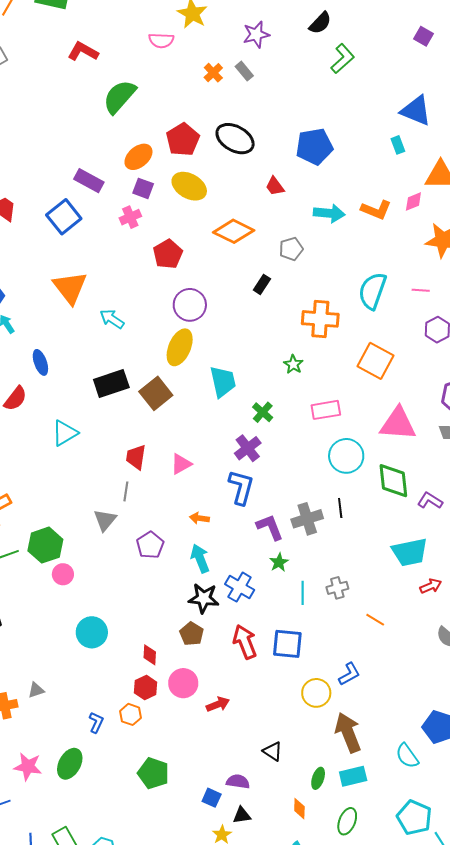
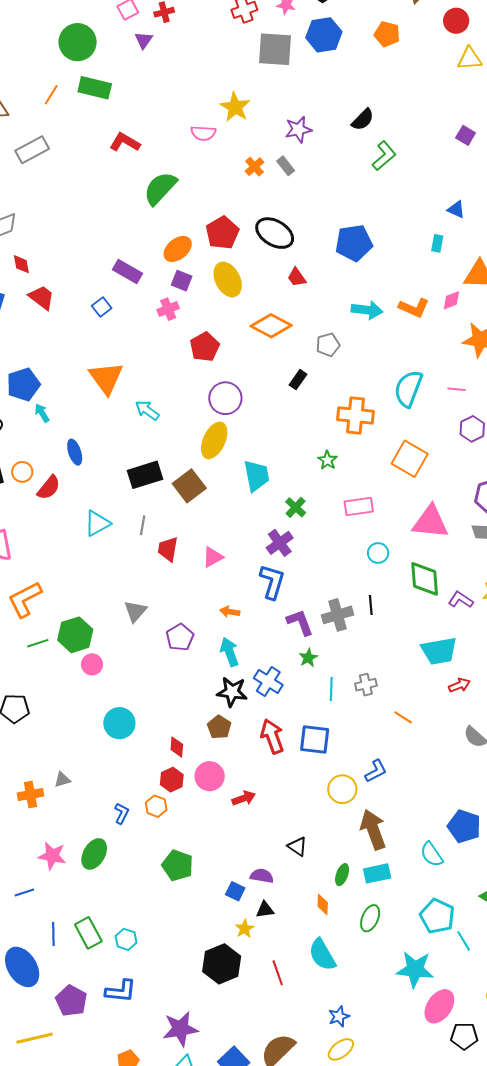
blue triangle: (416, 111) -> (456, 210), size x0.6
cyan rectangle: (398, 145) -> (437, 243), turned 30
yellow ellipse: (189, 186) -> (228, 280), turned 32
red trapezoid: (275, 186) -> (297, 277), moved
blue square: (64, 217) -> (102, 307), size x0.6
cyan circle: (346, 456) -> (378, 553), size x0.6
gray line: (126, 491) -> (143, 525), moved

